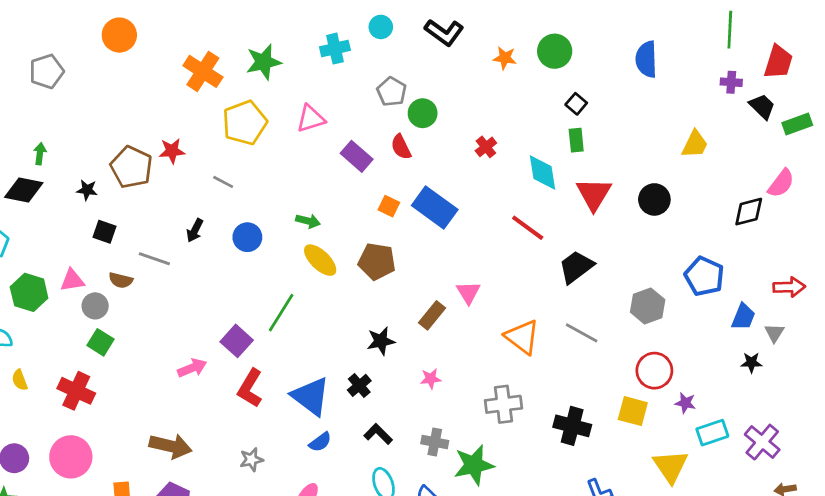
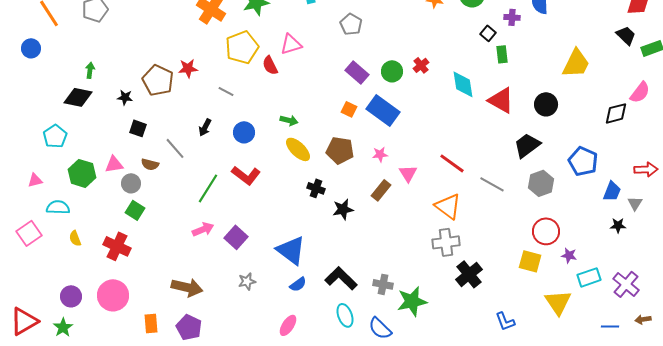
purple cross: (731, 82) -> (512, 17), moved
green circle: (423, 113) -> (392, 71), moved
green rectangle: (576, 140) -> (502, 54), moved
yellow trapezoid: (695, 144) -> (576, 63), size x1.4
red semicircle: (401, 147) -> (270, 65), moved
purple rectangle: (357, 156) -> (357, 72), moved
red triangle: (594, 194) -> (501, 100), turned -32
red line: (528, 228) -> (452, 163), moved
gray line: (154, 259) -> (175, 148), turned 30
black trapezoid: (576, 267) -> (527, 145), moved
green line: (281, 313) -> (208, 188), moved
gray line: (582, 333) -> (492, 184), moved
purple square: (237, 341) -> (236, 237), moved
pink star: (431, 379) -> (380, 154), moved
black cross: (359, 385) -> (316, 188), moved, turned -30
red L-shape: (250, 388) -> (246, 175), moved, turned -84
gray cross: (503, 404) -> (446, 242), moved
black cross: (572, 426) -> (469, 274), moved, turned 36
black L-shape: (378, 434) -> (341, 278), size x1.5
gray star: (251, 460) -> (247, 281), moved

